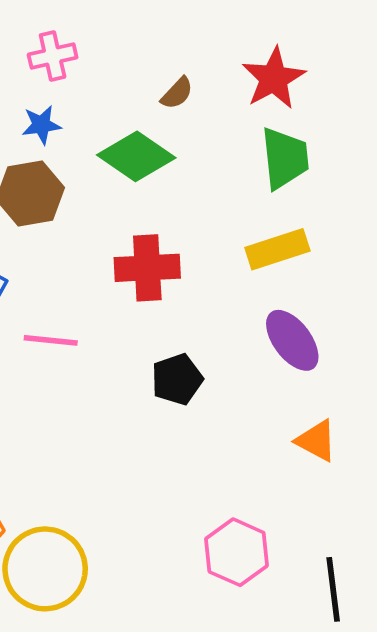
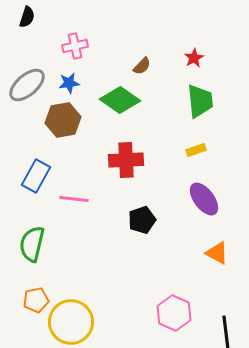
red star: (274, 78) -> (194, 58), size x0.6
yellow rectangle: (277, 249) -> (196, 150), size x0.6

